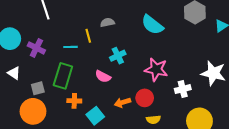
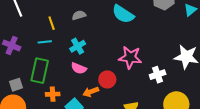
yellow line: (88, 36) -> (52, 23), moved
cyan cross: (118, 56) -> (78, 46), moved
red circle: (145, 98) -> (107, 79), moved
orange arrow: (122, 102) -> (91, 92), moved

